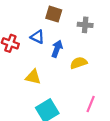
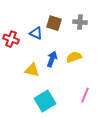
brown square: (54, 14) -> (54, 23), moved
blue arrow: (57, 49) -> (52, 59), moved

